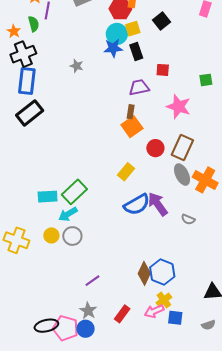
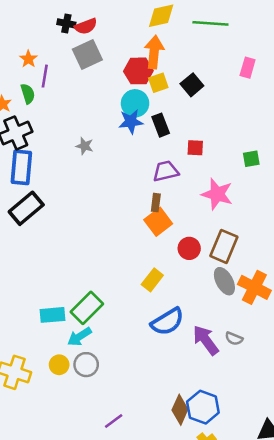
yellow square: (133, 29) -> (158, 83), moved
purple arrow: (158, 204) -> (206, 340), moved

